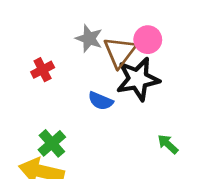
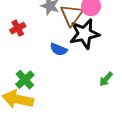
green arrow: (168, 144) -> (106, 79), turned -91

